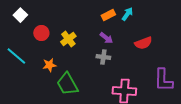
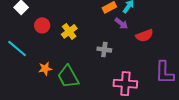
purple arrow: (106, 38) -> (121, 23), moved
orange star: (49, 65) -> (45, 69), moved

